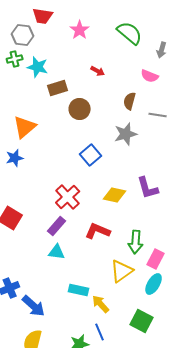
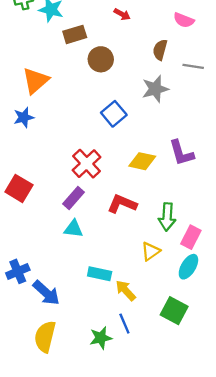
yellow triangle: (122, 271) -> (151, 251), size x0.7

